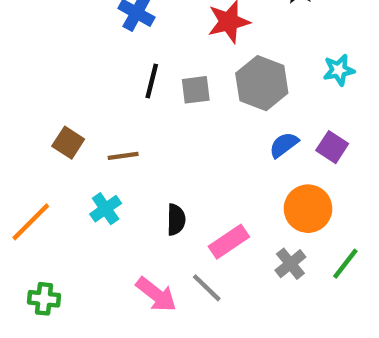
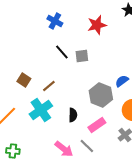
black line: (152, 81) -> (62, 52), turned -56
gray hexagon: (262, 83) -> (101, 95), moved
brown line: (123, 156) -> (49, 86), turned -32
cyan cross: (106, 209) -> (41, 110), size x1.6

